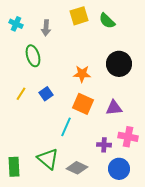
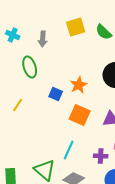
orange star: (82, 74) -> (79, 85), turned -30
blue square: (46, 94) -> (56, 94), moved, turned -32
cyan line: (66, 127) -> (69, 150), moved

